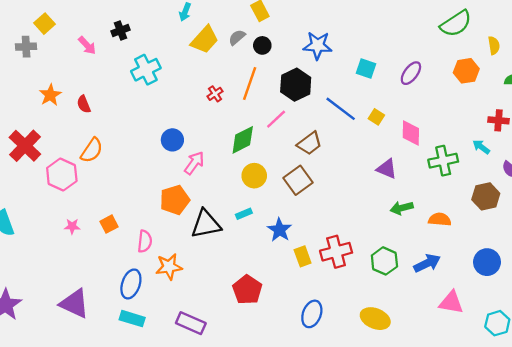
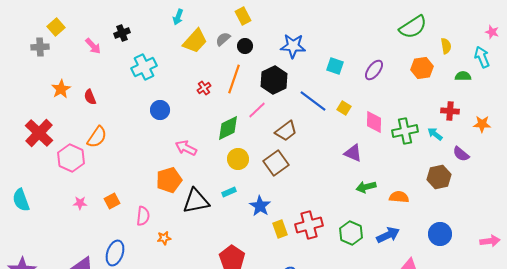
blue circle: (172, 140) -> (160, 110), moved
green cross: (443, 161) -> (405, 131), moved
pink arrow: (194, 163) -> (186, 148), turned -100
orange star: (169, 267) -> (164, 238), size x0.6
blue ellipse: (131, 284) -> (115, 253), moved

